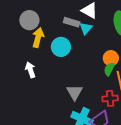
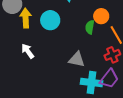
green semicircle: (109, 69) -> (90, 27), moved
gray triangle: (75, 92) -> (77, 60), turned -30

